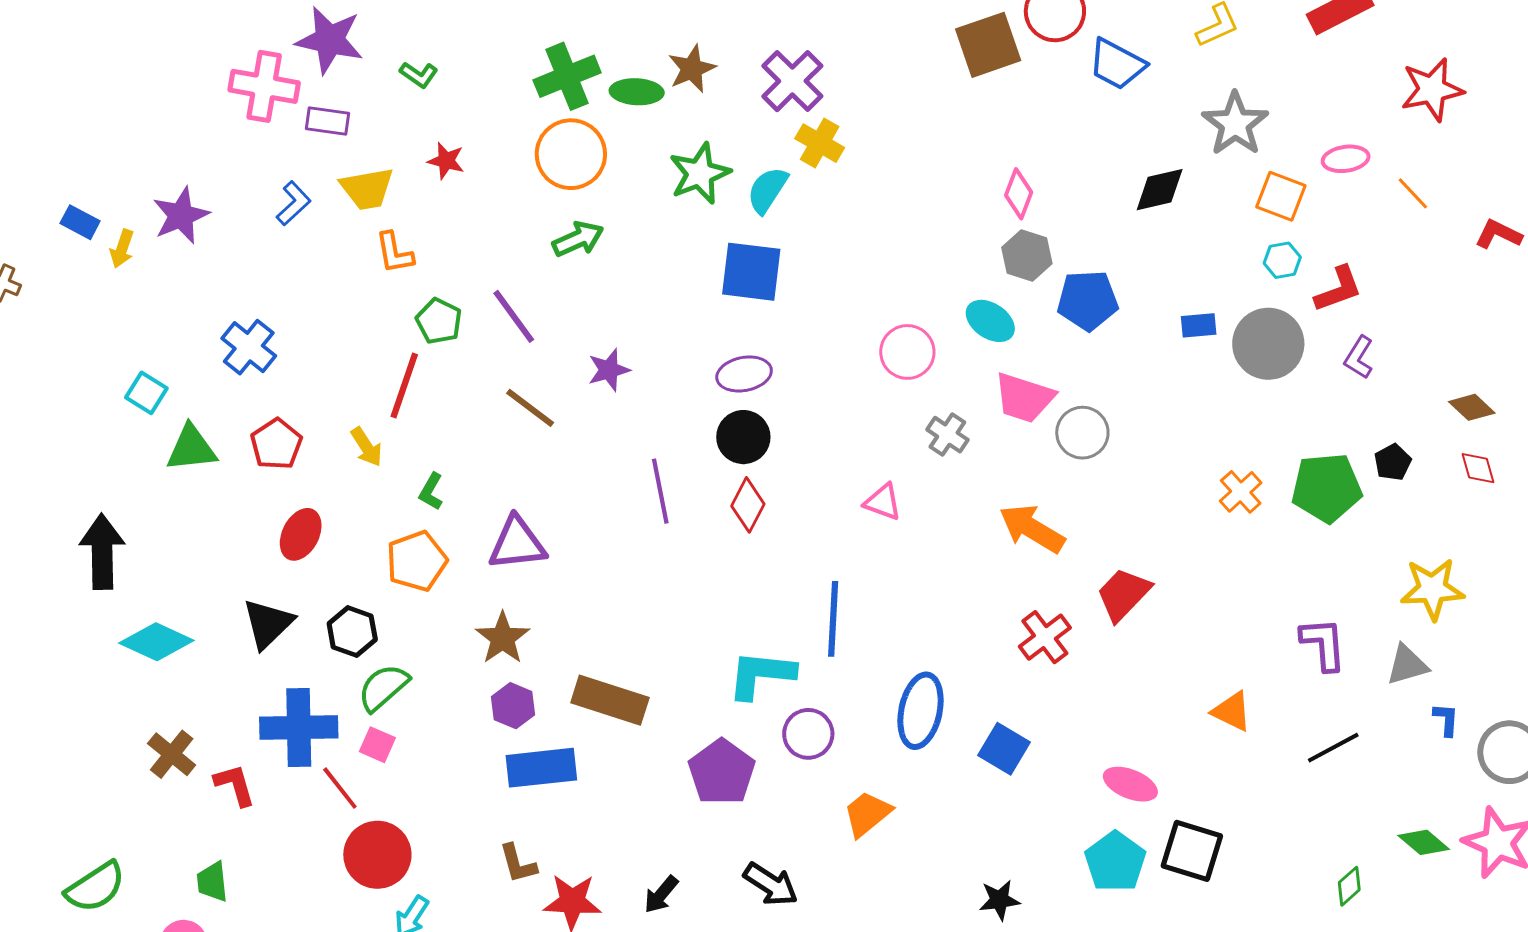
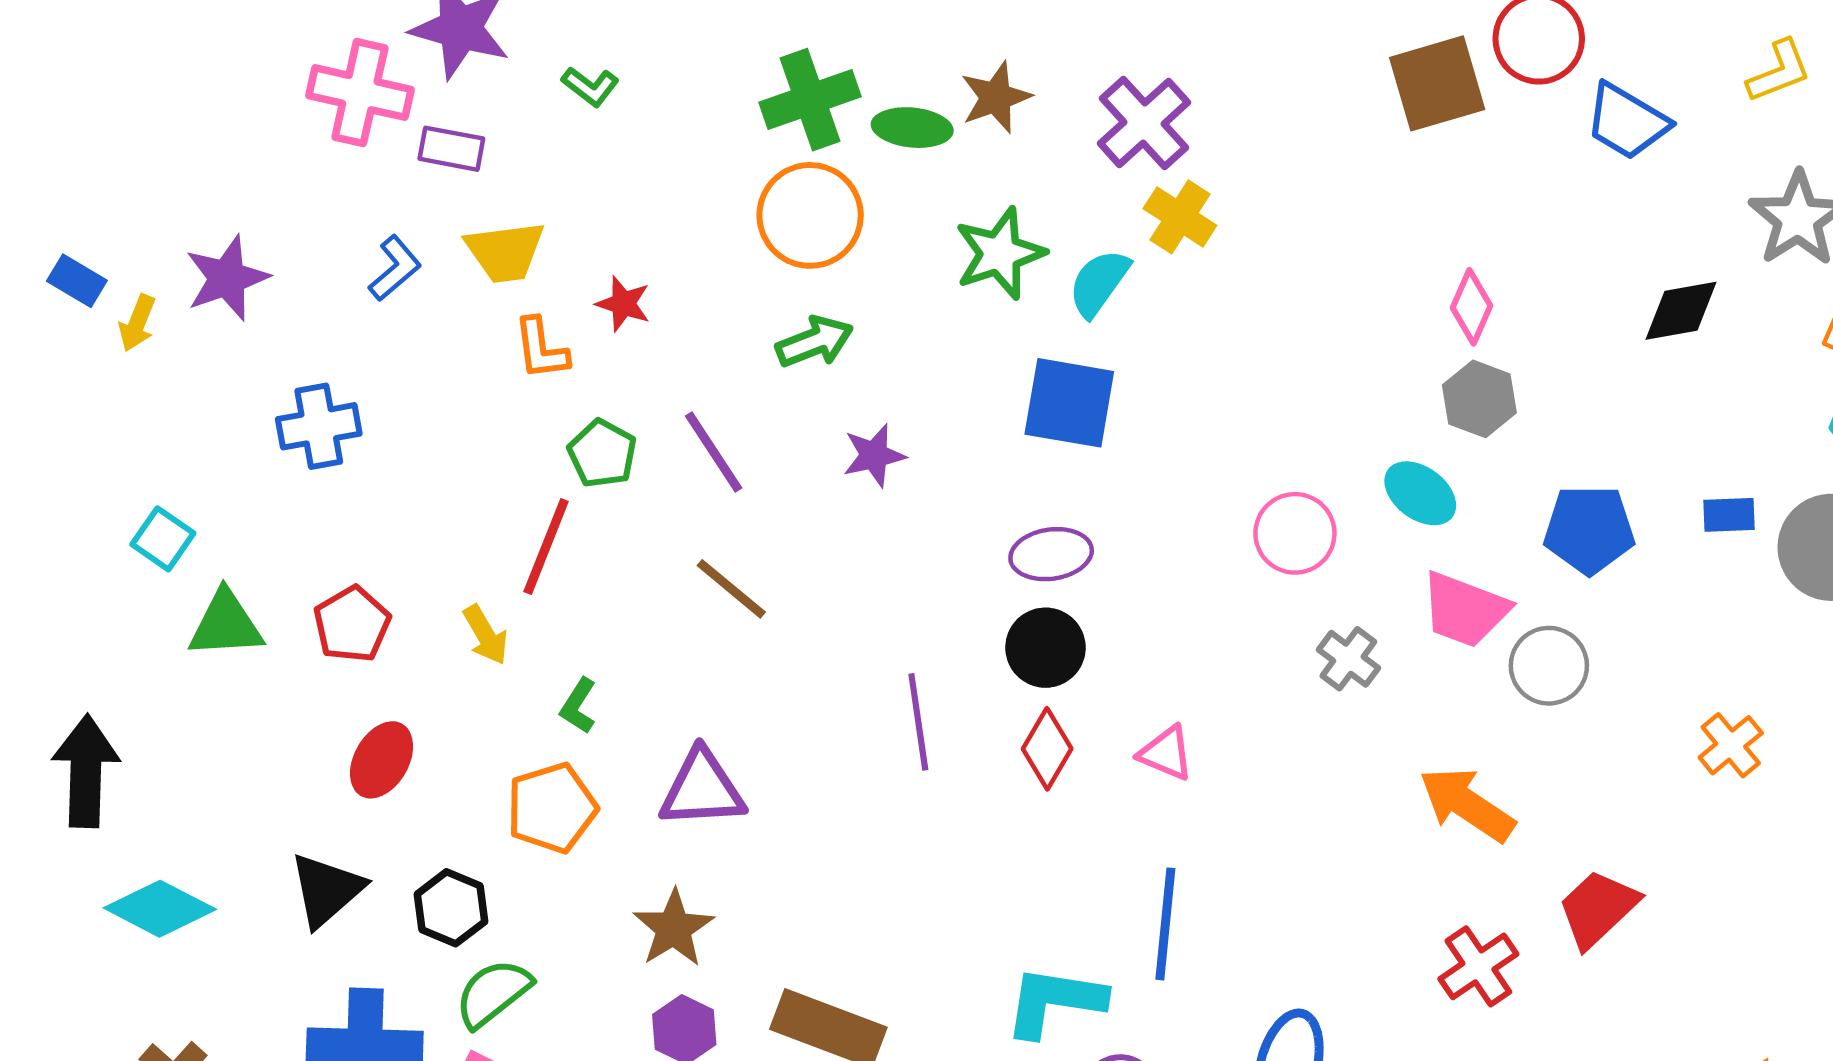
red star: (446, 161) -> (623, 304), moved
blue pentagon: (1088, 300) -> (1589, 530), moved
blue cross: (249, 347) -> (319, 426), moved, turned 38
purple star: (609, 370) -> (874, 455), moved
orange cross: (1241, 492) -> (1731, 745), moved
pink triangle: (883, 502) -> (1166, 753), moved

